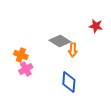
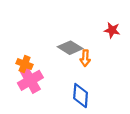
pink cross: (26, 69) -> (30, 80), size x1.5

